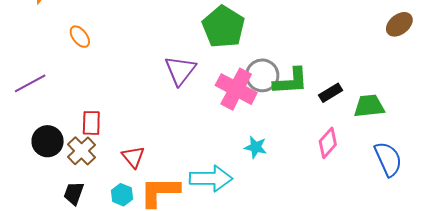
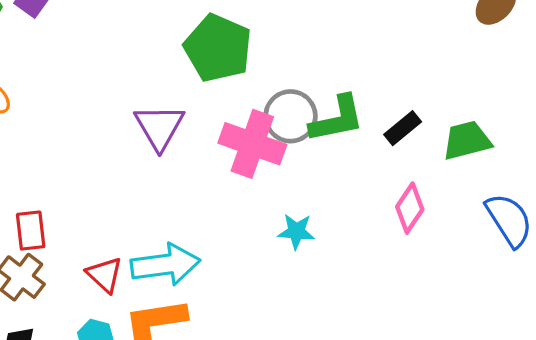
cyan arrow: (211, 178) -> (165, 265), moved

